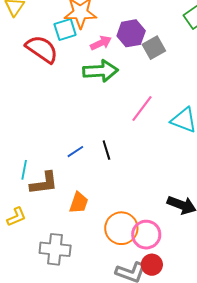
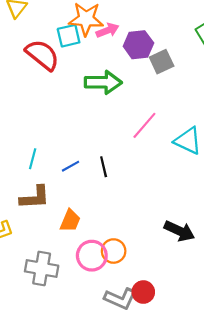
pink arrow: (101, 43) -> (108, 30), moved
cyan line: (24, 170) -> (33, 159), moved
orange circle: (121, 228) -> (114, 251), size x0.7
pink circle: (146, 235) -> (92, 256), moved

